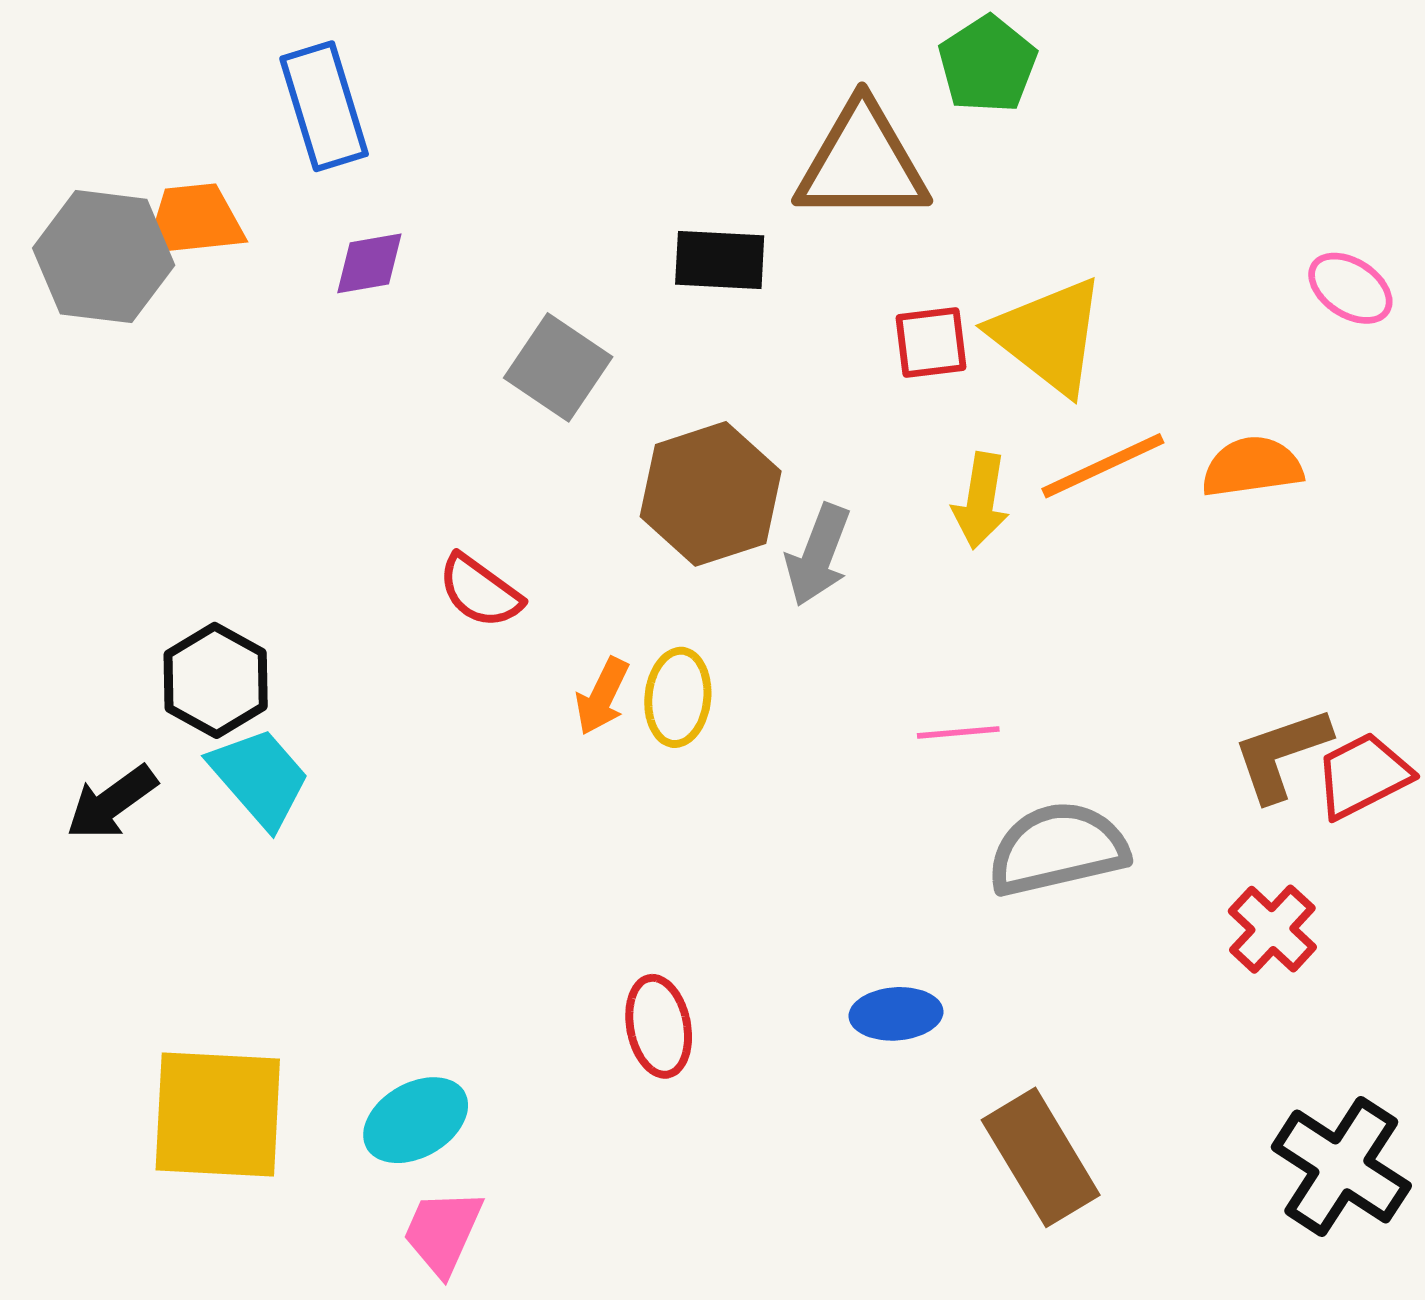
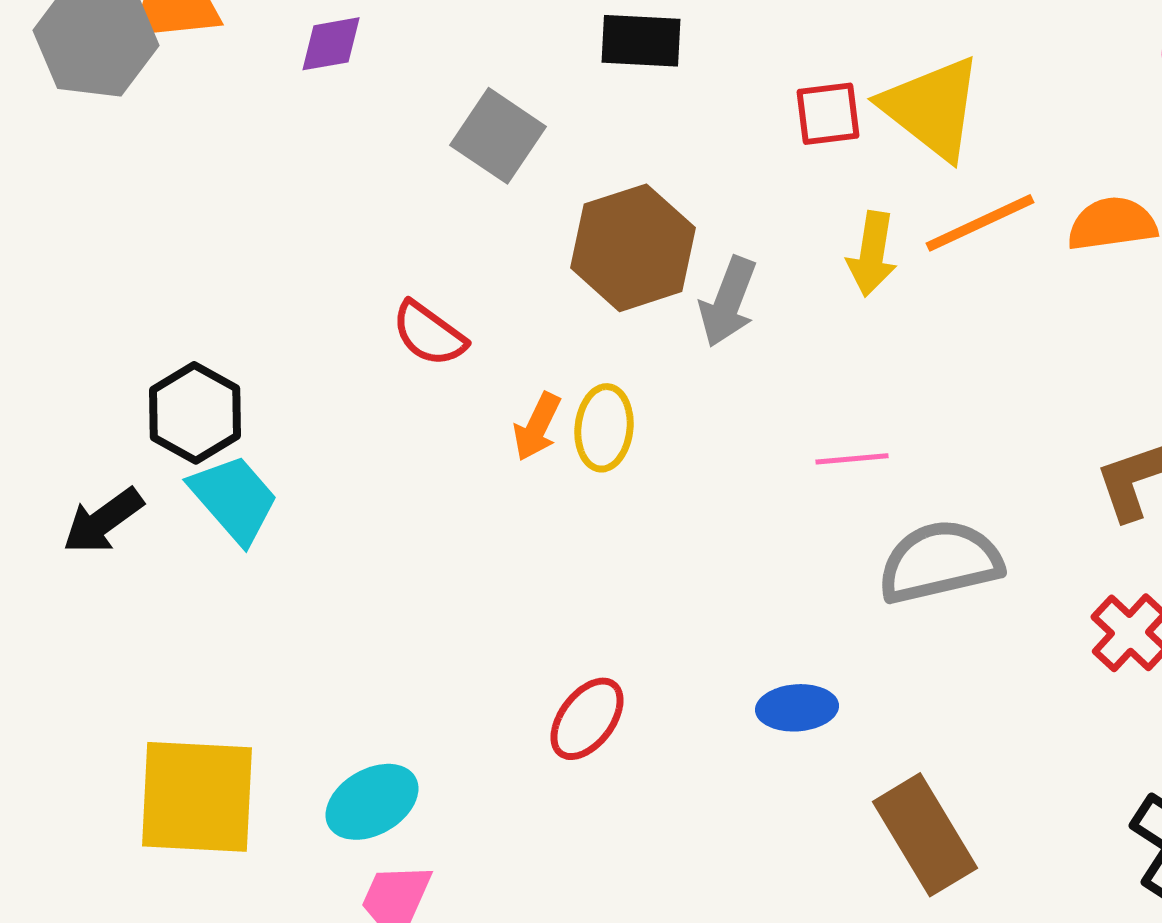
red ellipse: (659, 1026) -> (587, 719), turned 48

